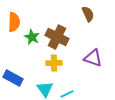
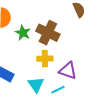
purple triangle: (93, 58) -> (68, 71), moved

